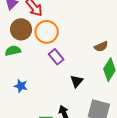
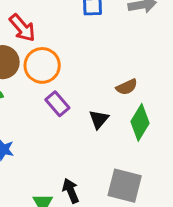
black triangle: (77, 81) -> (99, 119), moved

